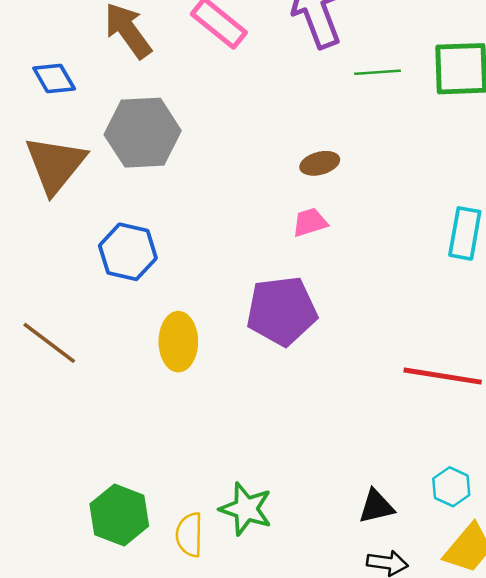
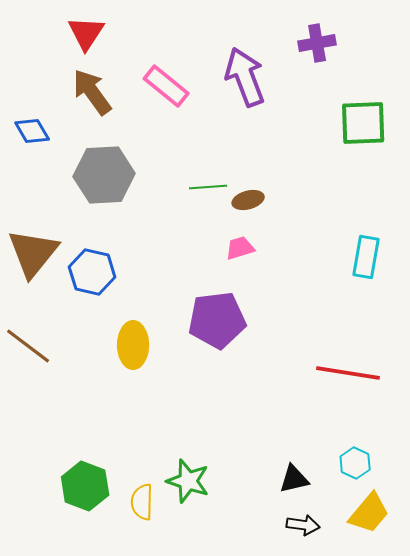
green line: (378, 72) -> (208, 187), moved
brown triangle: (55, 165) -> (33, 253), moved

